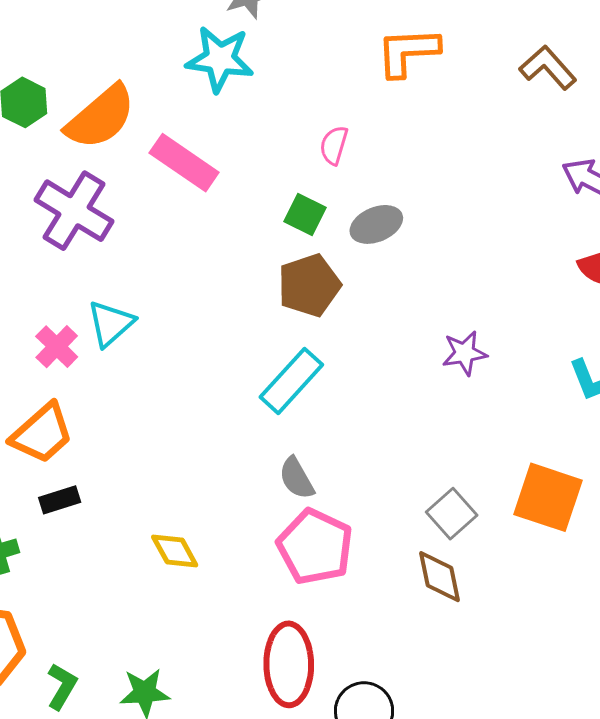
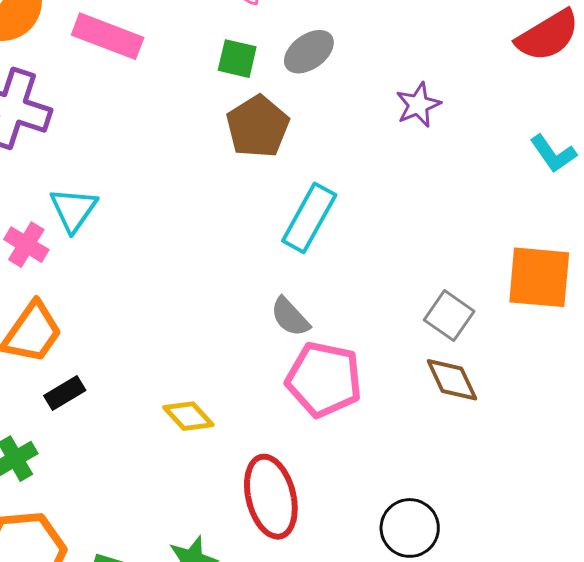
purple star: (465, 353) -> (418, 105), moved
cyan rectangle: (291, 381) -> (309, 218), moved
red ellipse: (289, 664) -> (271, 497), moved

